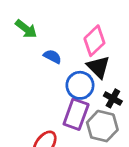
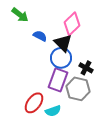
black triangle: (98, 67) -> (63, 43), moved

